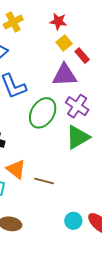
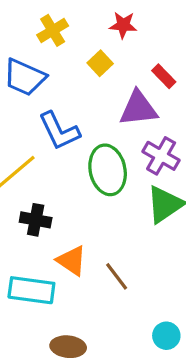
yellow square: (64, 43) -> (100, 63), moved
green ellipse: (43, 113) -> (108, 170), turned -40
brown line: (44, 181) -> (117, 276), turned 42

